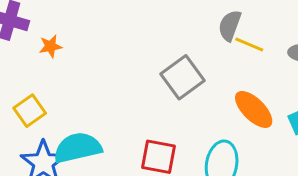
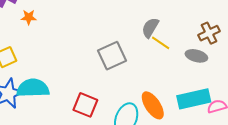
orange ellipse: (254, 109) -> (153, 105), moved

